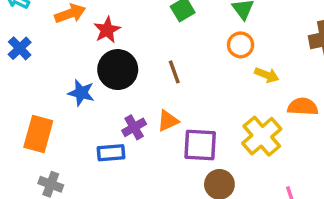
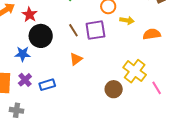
purple cross: (134, 127) -> (25, 80), moved
yellow cross: (262, 136) -> (135, 71), moved
purple square: (200, 145) -> (95, 30), moved

